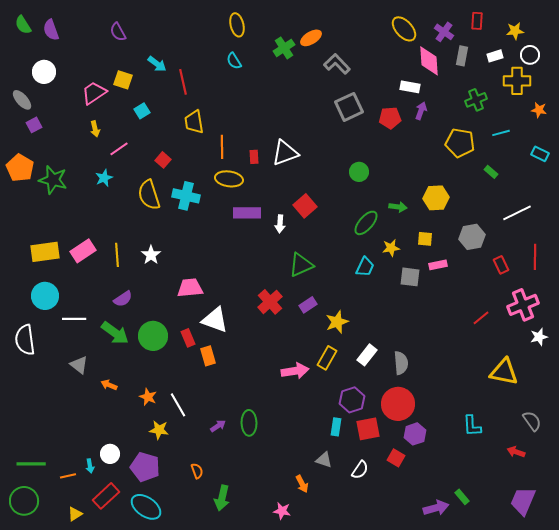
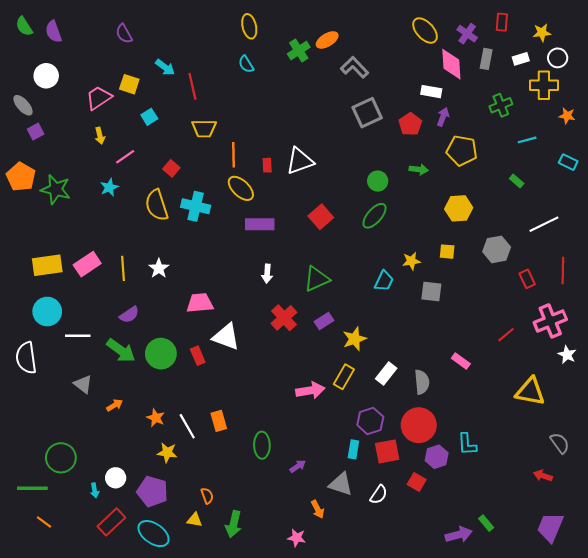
red pentagon: (390, 118) -> (410, 124), turned -30
yellow trapezoid: (194, 122) -> (204, 128), turned -80
yellow pentagon: (460, 143) -> (462, 150), moved
yellow ellipse: (229, 179) -> (241, 188), turned 36
green arrow: (398, 207) -> (419, 169), moved
green ellipse: (366, 223) -> (375, 216), moved
white arrow: (280, 224) -> (267, 274), moved
pink rectangle: (438, 265) -> (461, 361), moved, turned 48
white star: (539, 337) -> (567, 355), turned -30
orange rectangle: (208, 356) -> (219, 421), moved
orange arrow: (109, 385) -> (115, 405), turned 126
purple arrow: (218, 426) -> (298, 466), moved
cyan L-shape: (472, 426) -> (467, 444), moved
gray triangle: (324, 460) -> (341, 484), size x1.4
orange line: (68, 476) -> (44, 522), moved, turned 49
green circle: (24, 501) -> (61, 458), moved
yellow triangle: (75, 514) -> (195, 520), moved, turned 42

